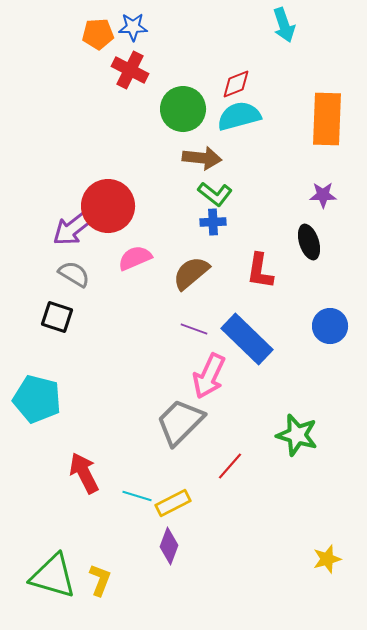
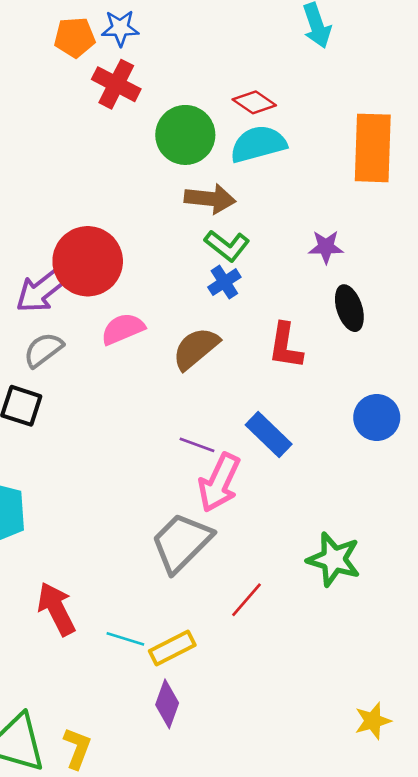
red diamond: (236, 84) -> (254, 102), turned 56
purple star: (323, 195) -> (326, 247), moved
blue cross: (213, 222) -> (224, 282), turned -30
gray semicircle: (74, 274) -> (43, 350), turned -68
purple line: (194, 329) -> (197, 445), moved
blue rectangle: (247, 339) -> (269, 434), size x0.7

